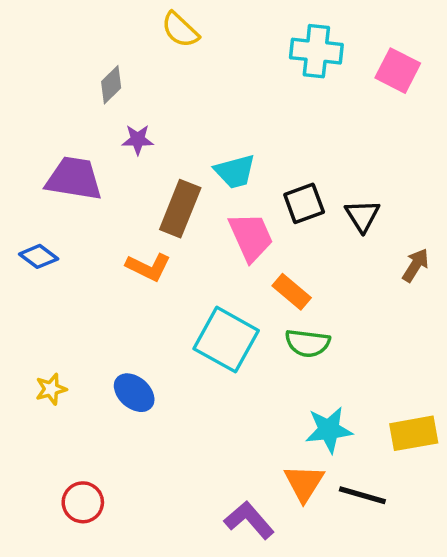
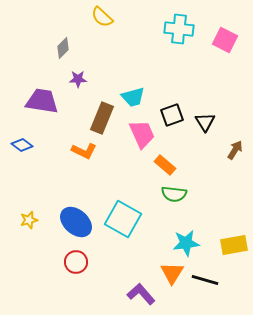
cyan square: (226, 340) -> (123, 219), moved
blue ellipse: (134, 393) -> (76, 222), size x1.4
red circle: (83, 502) -> (76, 262), moved

